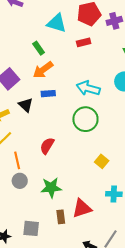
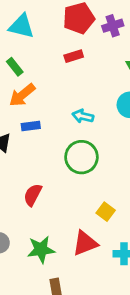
cyan triangle: (57, 23) -> (21, 26), moved
cyan arrow: (88, 88) -> (83, 116), size x0.7
red triangle: (82, 208) -> (85, 243), moved

